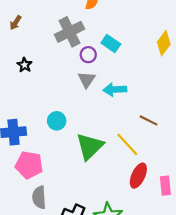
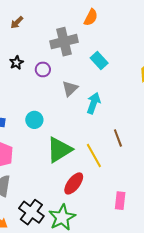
purple circle: (88, 55) -> (43, 69), moved
cyan arrow: (115, 90) -> (94, 103), turned 100
brown line: (148, 120) -> (118, 138), turned 30
red ellipse: (138, 176) -> (74, 183), moved

